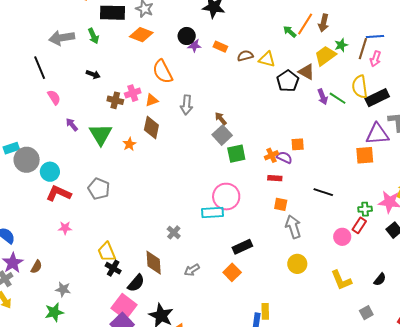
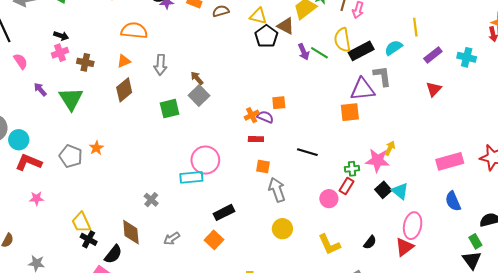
yellow triangle: (267, 59) -> (258, 16), moved
orange semicircle: (163, 72) -> (134, 31), turned 125
pink cross: (133, 93) -> (60, 53), moved
brown diamond: (151, 128) -> (124, 90), turned 40
orange star: (129, 144) -> (96, 148), moved
green square: (236, 154) -> (170, 109), moved

